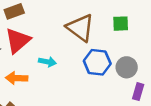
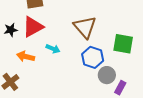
green square: (121, 24) -> (123, 44), moved, size x1.5
gray circle: (127, 67) -> (107, 75), moved

